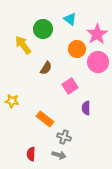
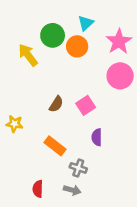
cyan triangle: (70, 19) -> (86, 23), turned 40
orange circle: (77, 49) -> (77, 46), moved
brown semicircle: (46, 68) -> (56, 104), moved
purple semicircle: (86, 108) -> (97, 137), moved

